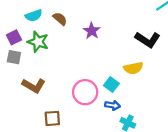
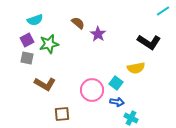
cyan semicircle: (34, 15) -> (35, 20), moved
brown semicircle: (60, 19) -> (78, 23), moved
green star: (38, 42) -> (49, 44), turned -30

